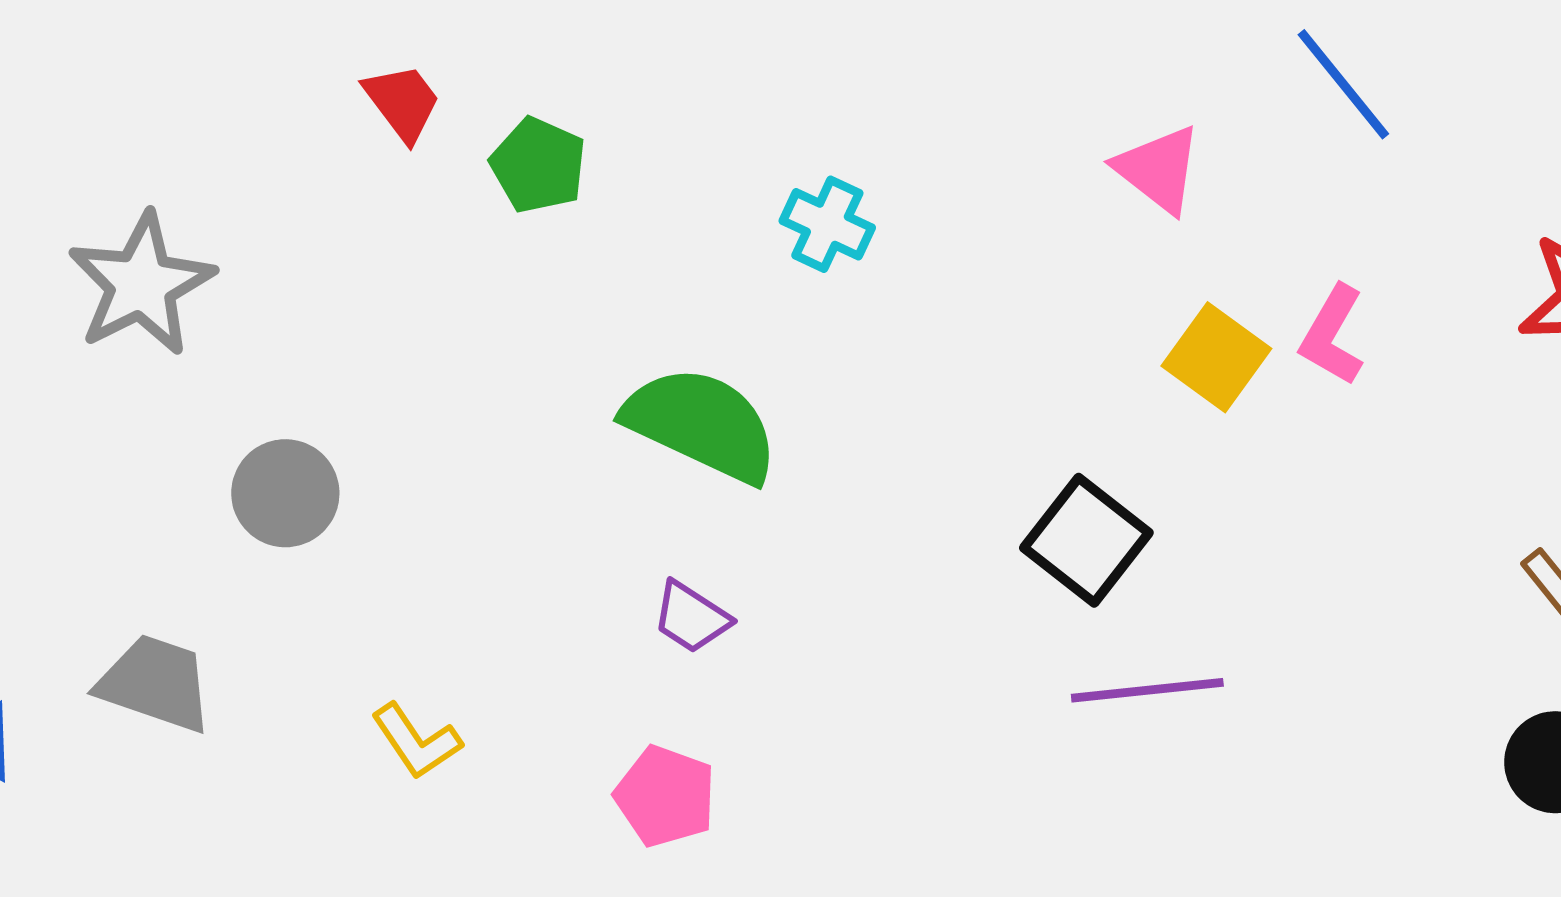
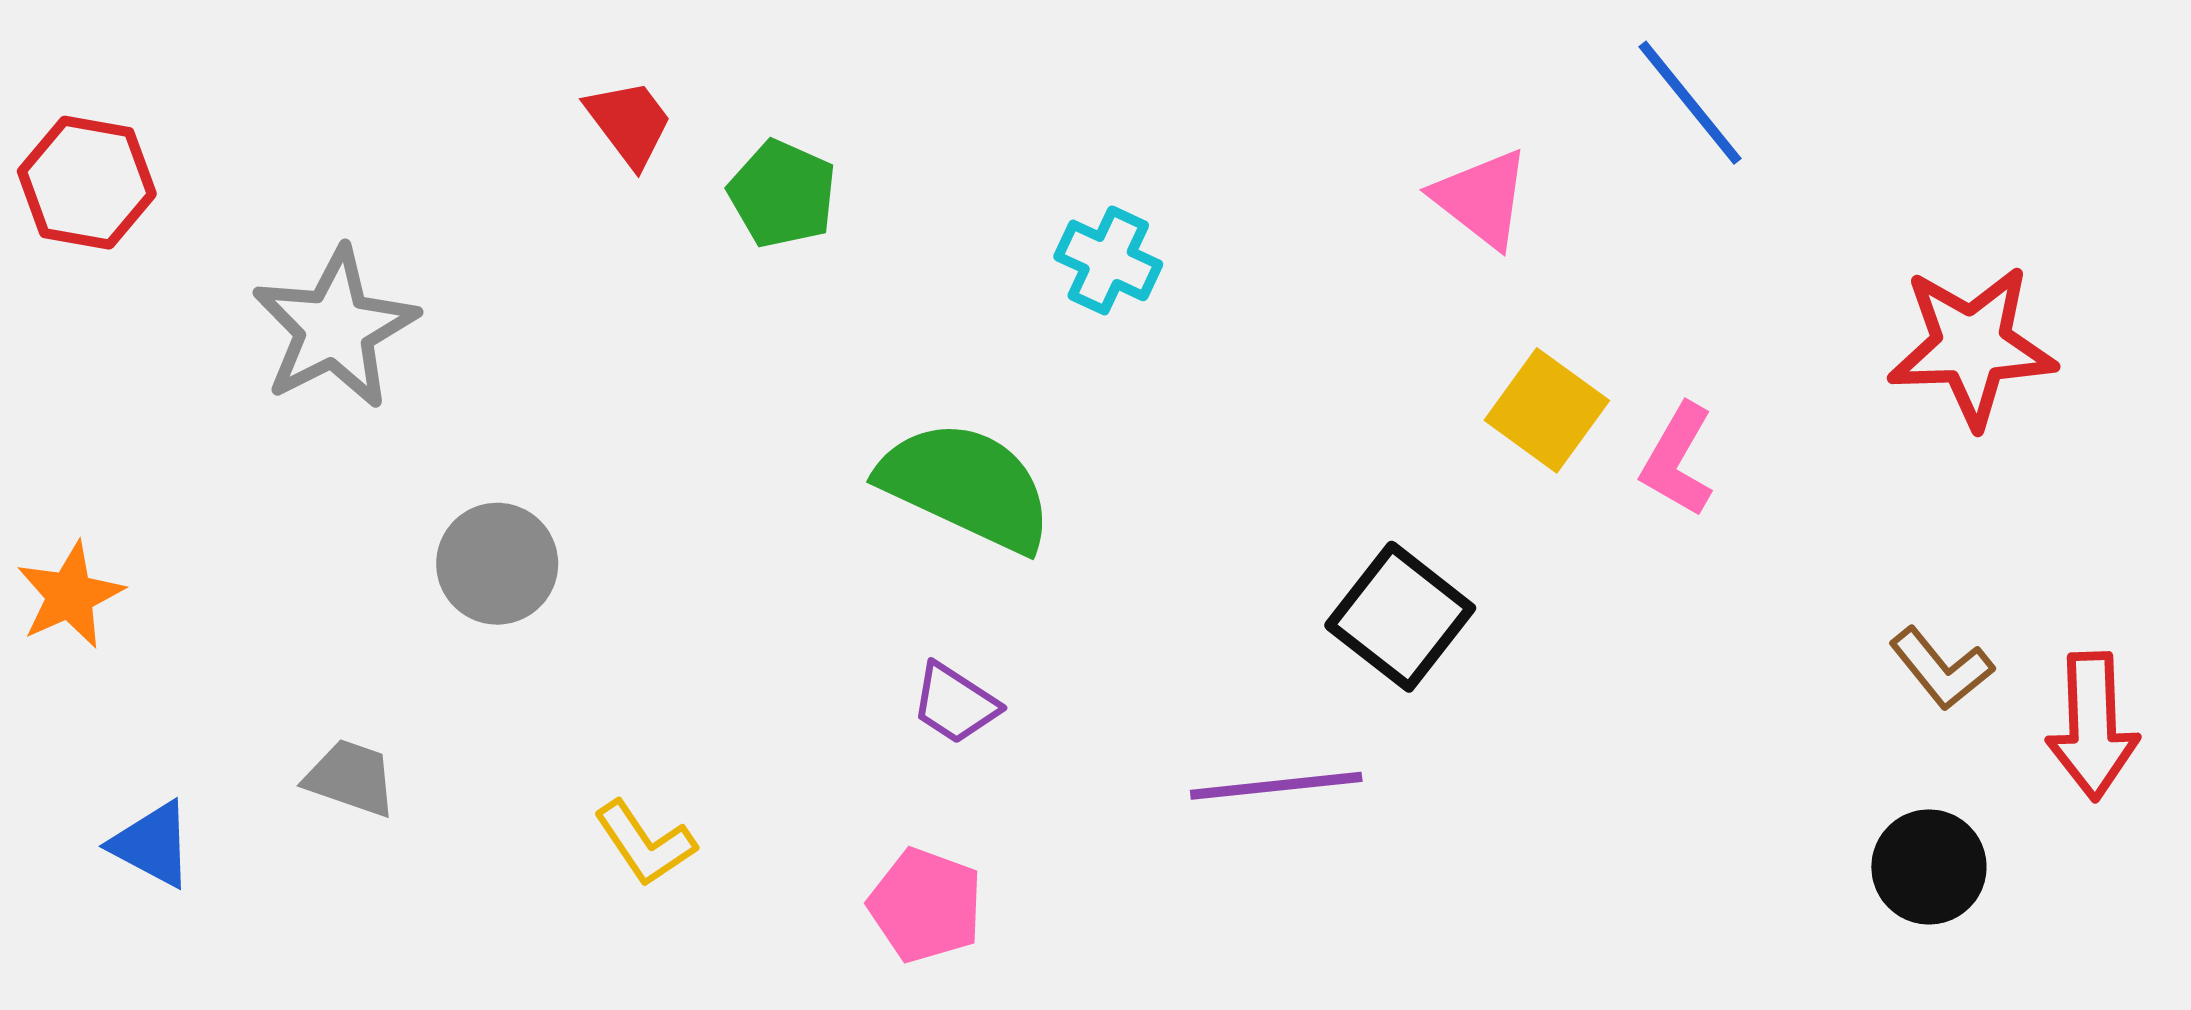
pink L-shape: (1332, 335) -> (1678, 460), moved
gray trapezoid: (155, 683) -> (351, 778), size x0.7
purple line: (1147, 690) -> (1276, 786), moved

